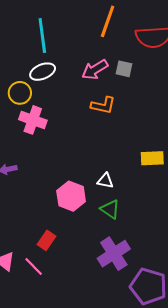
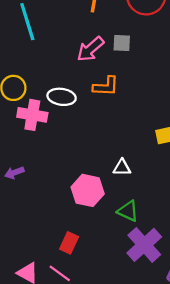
white ellipse: (43, 72) -> (62, 97), moved, turned 40
green triangle: (110, 209) -> (128, 211), moved

